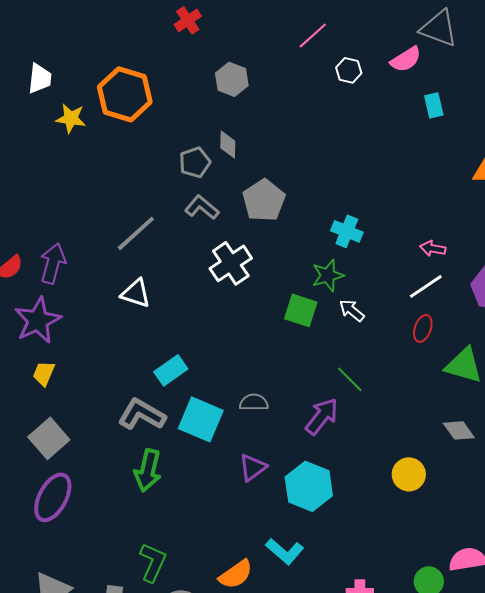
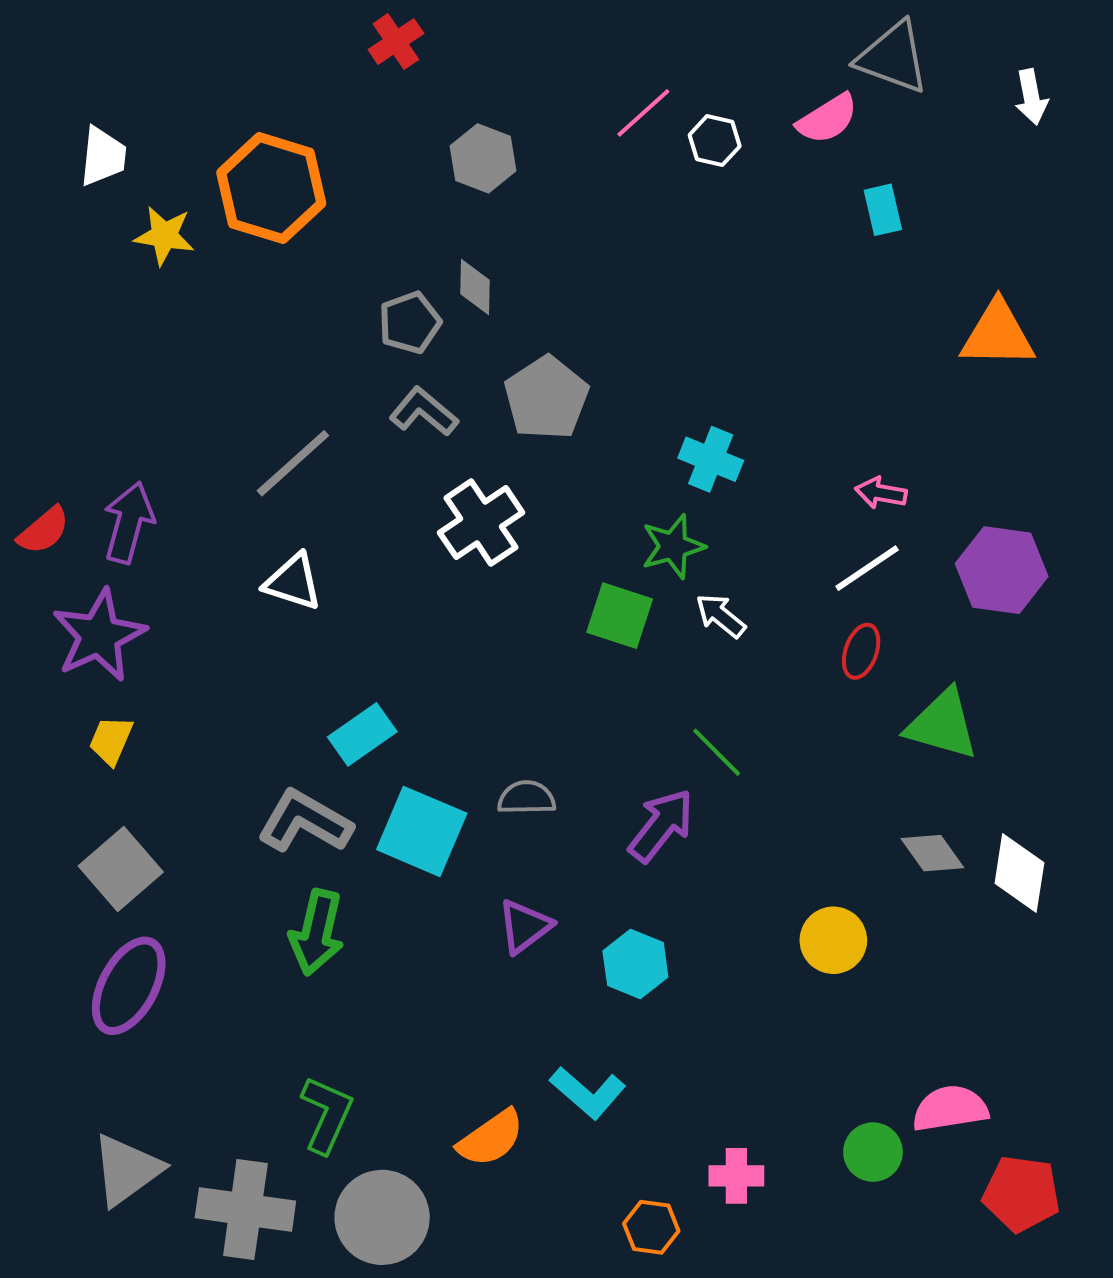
pink line: (313, 35) -> (643, 113), moved
cyan hexagon: (309, 486) -> (635, 964), size x0.7

